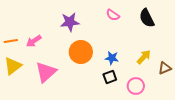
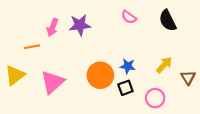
orange line: (11, 41) -> (32, 47), moved
pink arrow: (34, 41) -> (52, 27), moved, turned -35
orange circle: (81, 52) -> (100, 75), moved
brown triangle: (165, 68) -> (188, 78), turned -40

